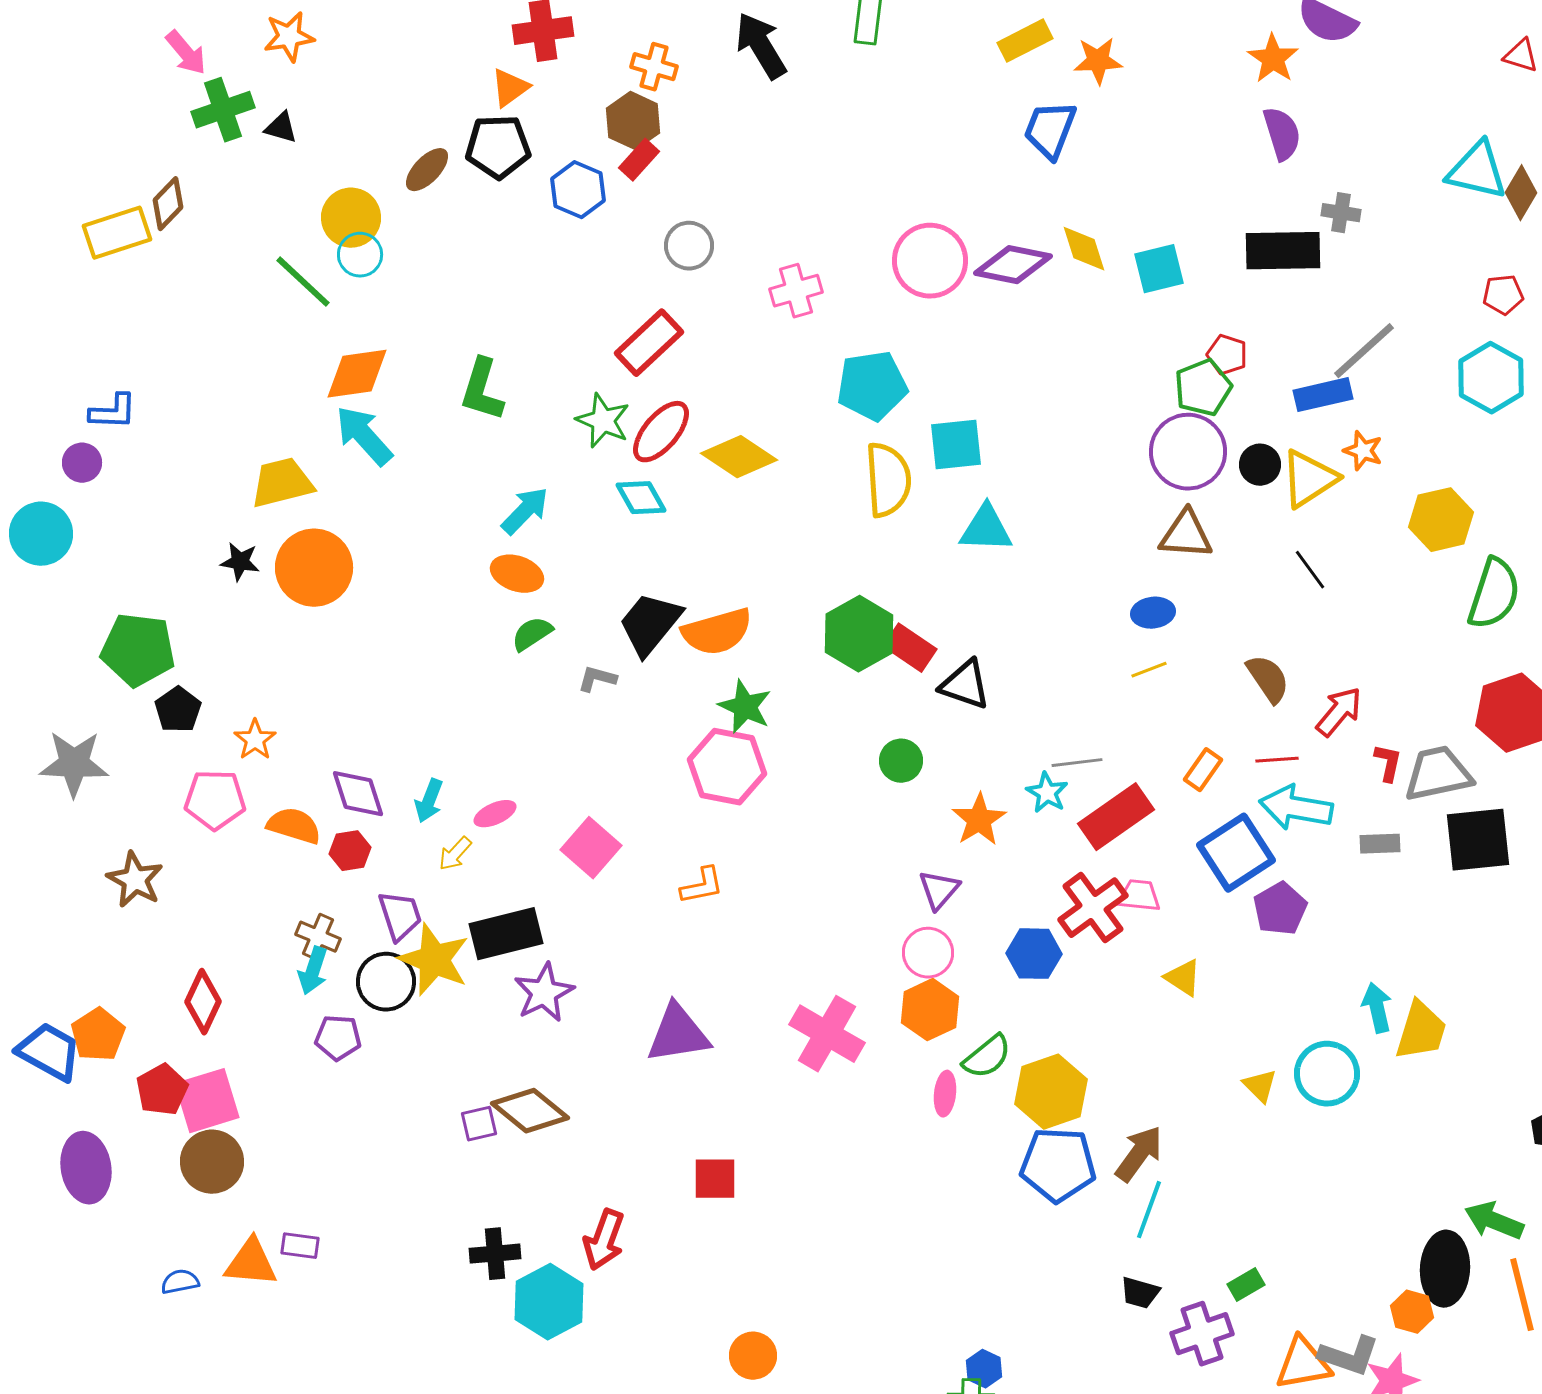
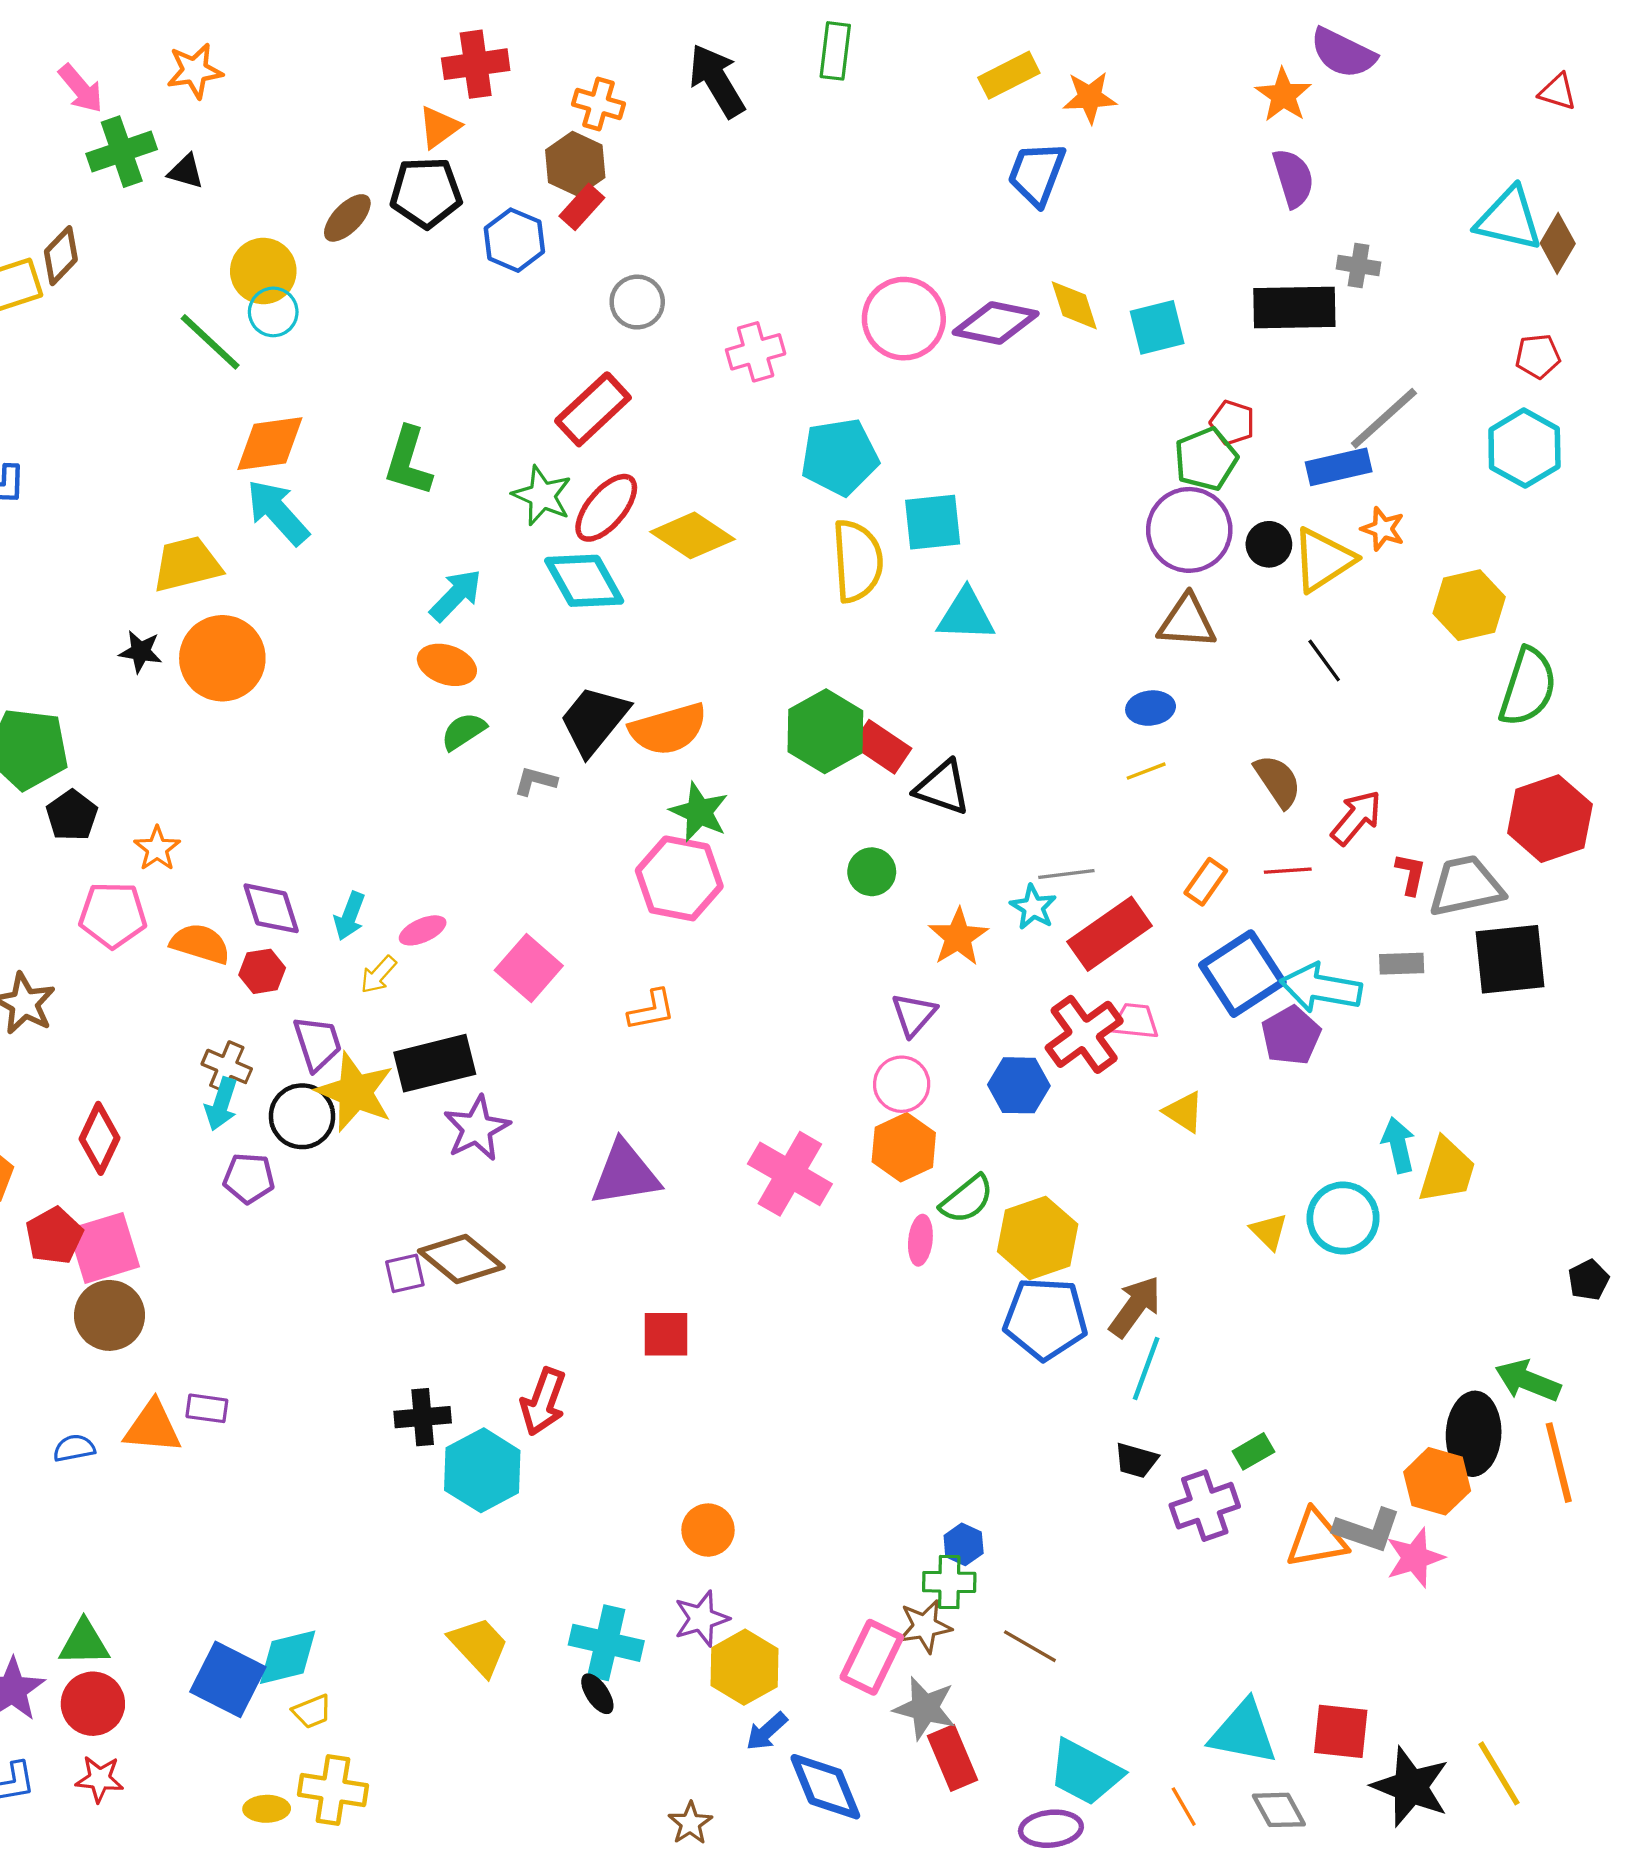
cyan diamond: (641, 498) -> (584, 581), size x1.4
cyan arrow: (1296, 808) -> (1321, 988), moved
orange hexagon: (1412, 1312) -> (1437, 1481), size x1.4

